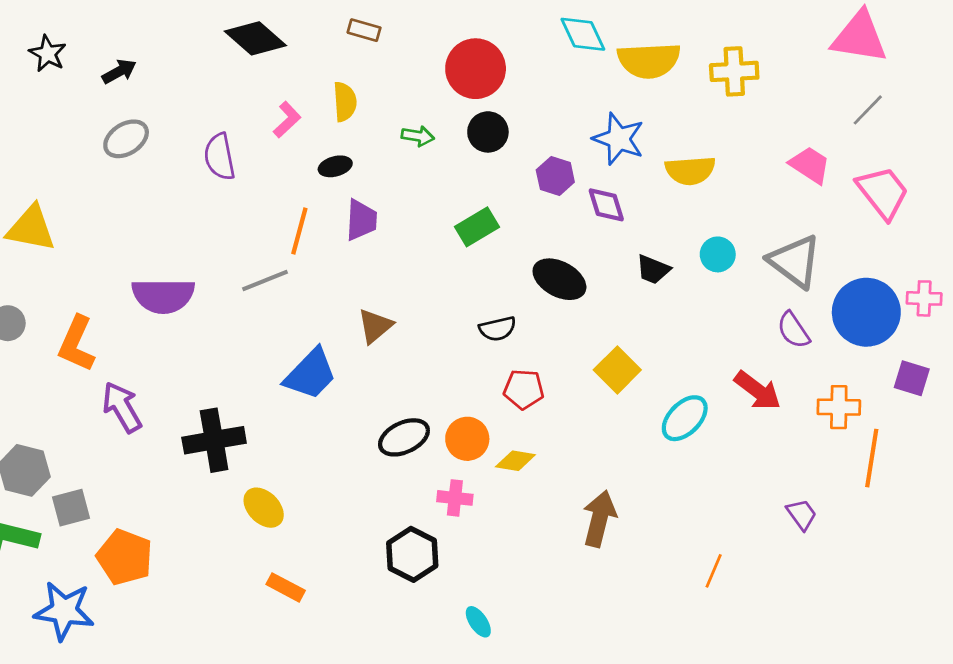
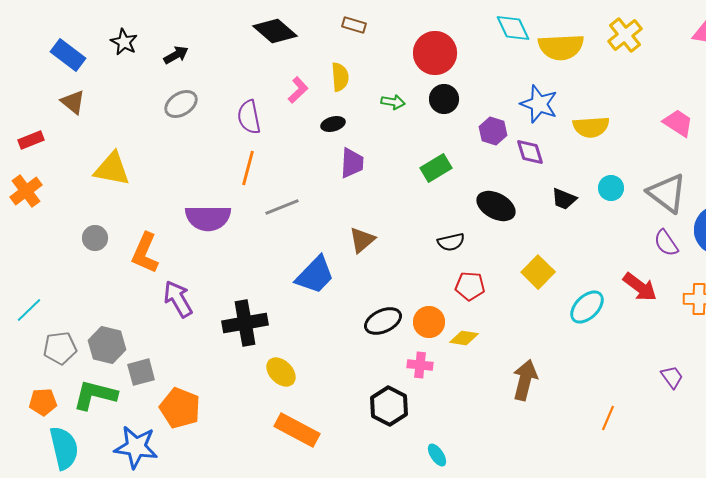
yellow cross: (734, 71) -> (625, 35), moved, turned -36
orange line: (299, 231) -> (248, 168), moved
orange rectangle: (286, 587) -> (297, 430), size x1.6

